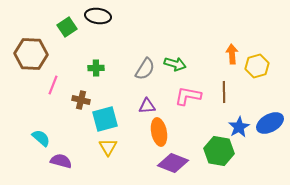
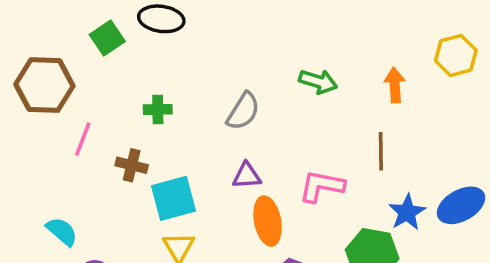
green arrow: (175, 64) -> (318, 82), moved
yellow hexagon: (257, 66) -> (456, 55), moved
pink L-shape: (188, 96) -> (322, 186), moved

